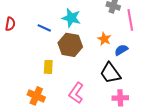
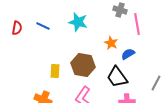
blue line: (44, 28) -> (43, 26), moved
brown hexagon: (70, 45) -> (83, 65), moved

